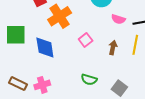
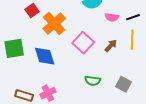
pink square: (86, 40) -> (83, 43), size x1.5
brown arrow: (113, 47) -> (111, 46), turned 40

